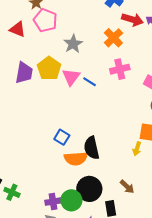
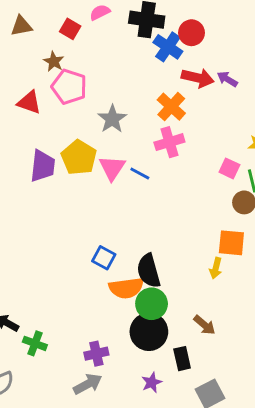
pink cross: (120, 69) -> (169, 142), moved
green circle: (71, 200) -> (152, 304), moved

